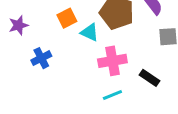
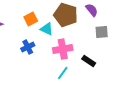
blue cross: (41, 58) -> (28, 47), moved
cyan line: (112, 95) -> (63, 73), turned -32

